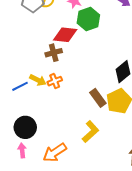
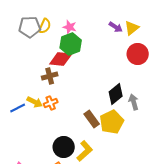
green hexagon: (88, 19) -> (71, 44), moved
black circle: (25, 127) -> (64, 147), moved

